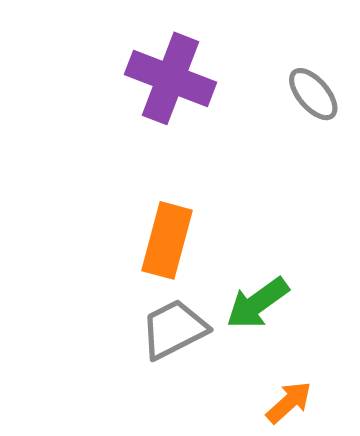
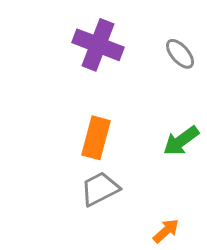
green arrow: (258, 303) -> (181, 141), moved

